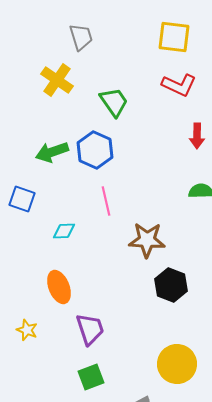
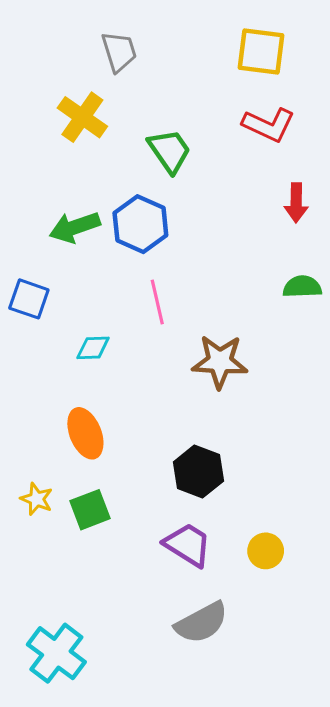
black hexagon: (171, 285) -> (198, 471), moved
purple trapezoid: (90, 329) -> (188, 545), moved, turned -40
yellow circle: (177, 364) -> (266, 551), size x0.6
green square: (91, 377) -> (90, 510), moved

